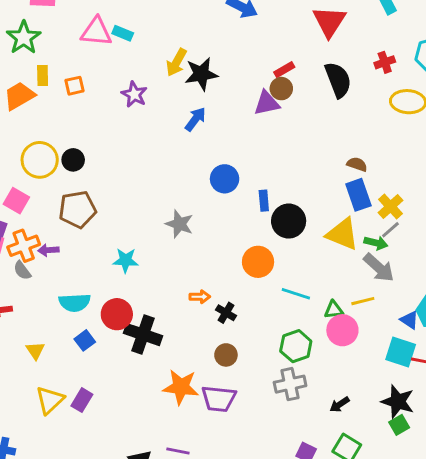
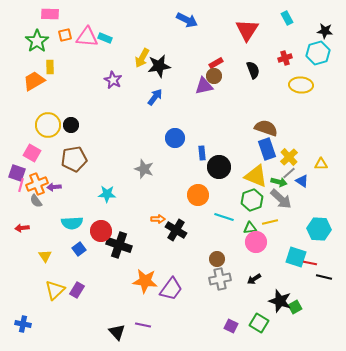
black semicircle: (338, 80) -> (253, 70), size x0.7
orange square: (75, 86) -> (65, 35), moved
brown semicircle: (357, 164) -> (266, 128), size x1.6
black cross: (226, 313) -> (176, 230), size x1.5
blue triangle: (409, 320) -> (302, 181), moved
green hexagon: (296, 346) -> (252, 200), moved
brown circle: (226, 355) -> (217, 259), moved
purple trapezoid: (219, 399) -> (171, 289), turned -60
black star: (398, 402) -> (280, 301), moved
black arrow: (340, 404) -> (254, 279), moved

